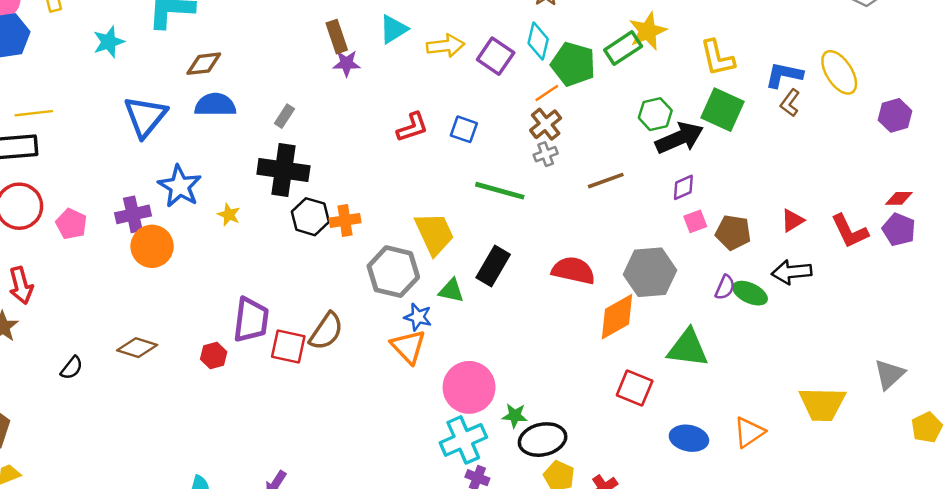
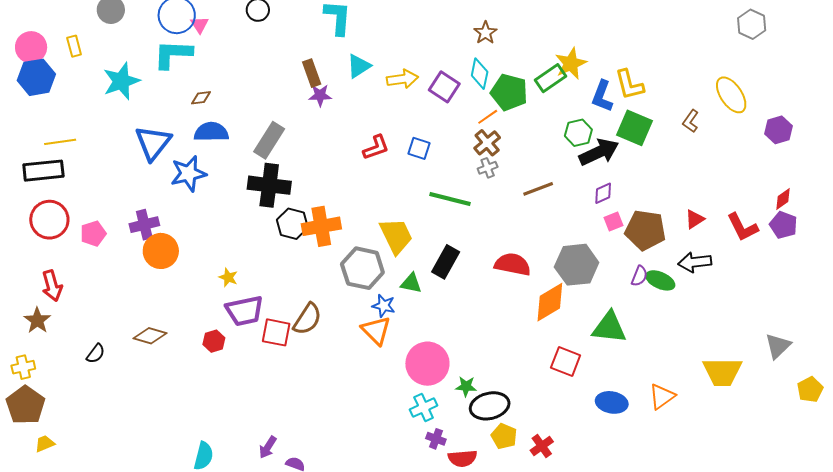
cyan star: (109, 42) -> (121, 81), size x1.4
brown diamond: (204, 64) -> (201, 98), size x0.7
blue L-shape: (784, 75) -> (602, 96), moved, turned -80
gray rectangle: (284, 116) -> (269, 140), size x1.8
blue star: (180, 186) -> (188, 174), moved, turned 30
red diamond: (899, 198) -> (783, 199), turned -35
yellow star: (229, 215) -> (228, 277), moved
orange cross: (345, 220) -> (321, 226), size x1.5
pink pentagon: (71, 224) -> (93, 234), turned 30
brown pentagon: (733, 232) -> (645, 230), size x1.4
purple trapezoid: (251, 320) -> (245, 311), turned 72
cyan cross: (463, 440) -> (424, 408), size x0.7

